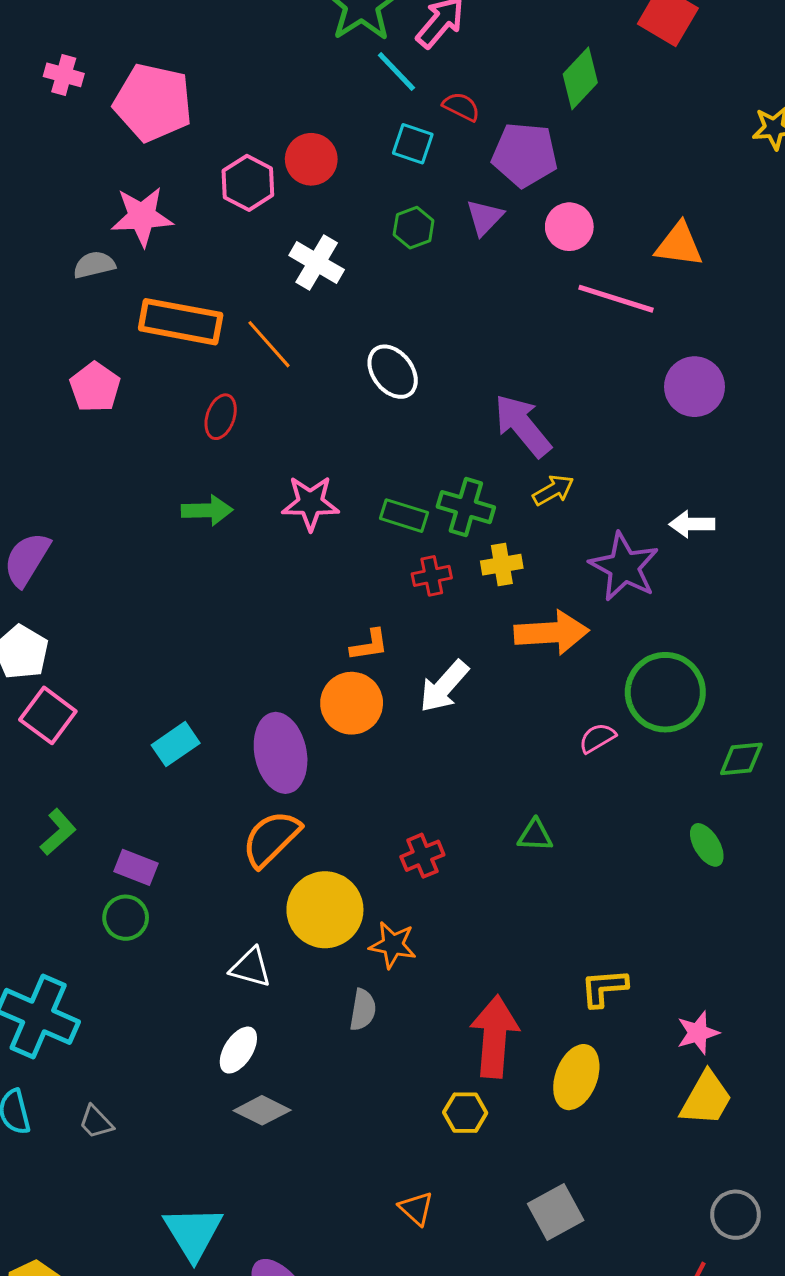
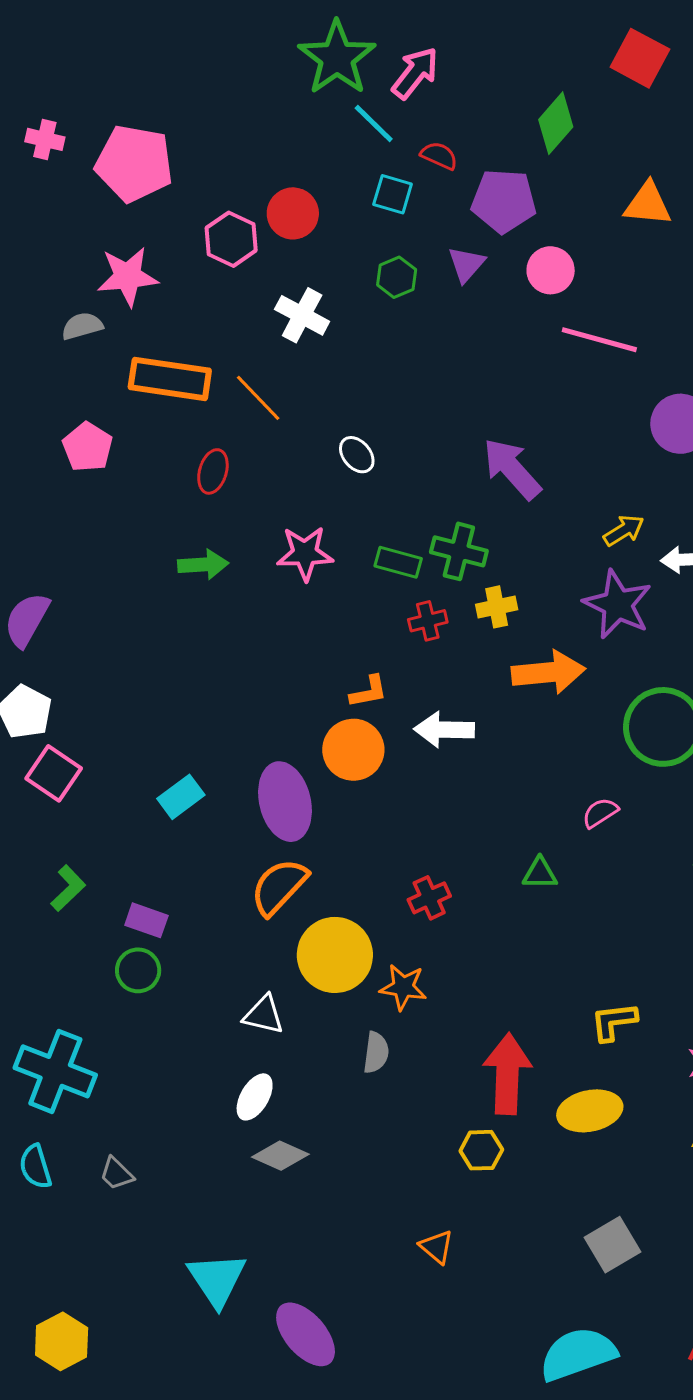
orange triangle: (679, 245) -> (648, 204), moved
white ellipse: (393, 372) -> (357, 455), moved, size x0.7
yellow arrow: (553, 490) -> (624, 530), moved
white arrow: (444, 686) -> (444, 730), turned 52
pink semicircle: (597, 738) -> (600, 813), moved
yellow ellipse: (576, 1077) -> (590, 1111), turned 60
gray square: (556, 1212) -> (612, 1245), moved

